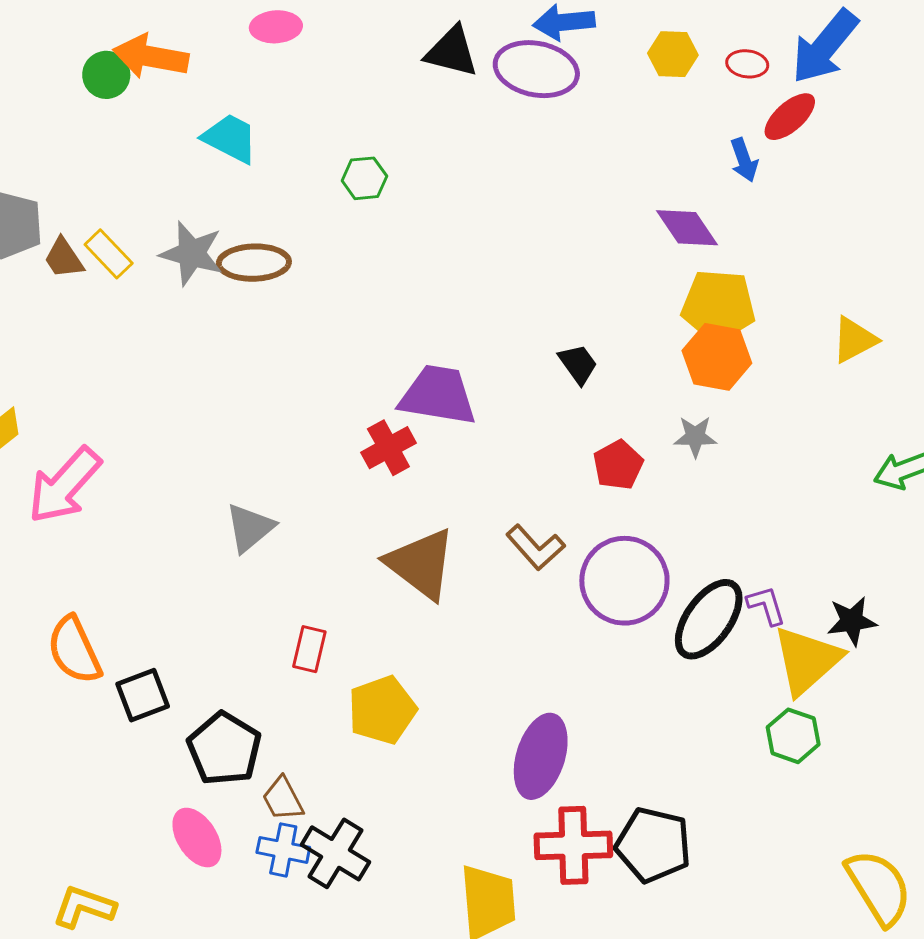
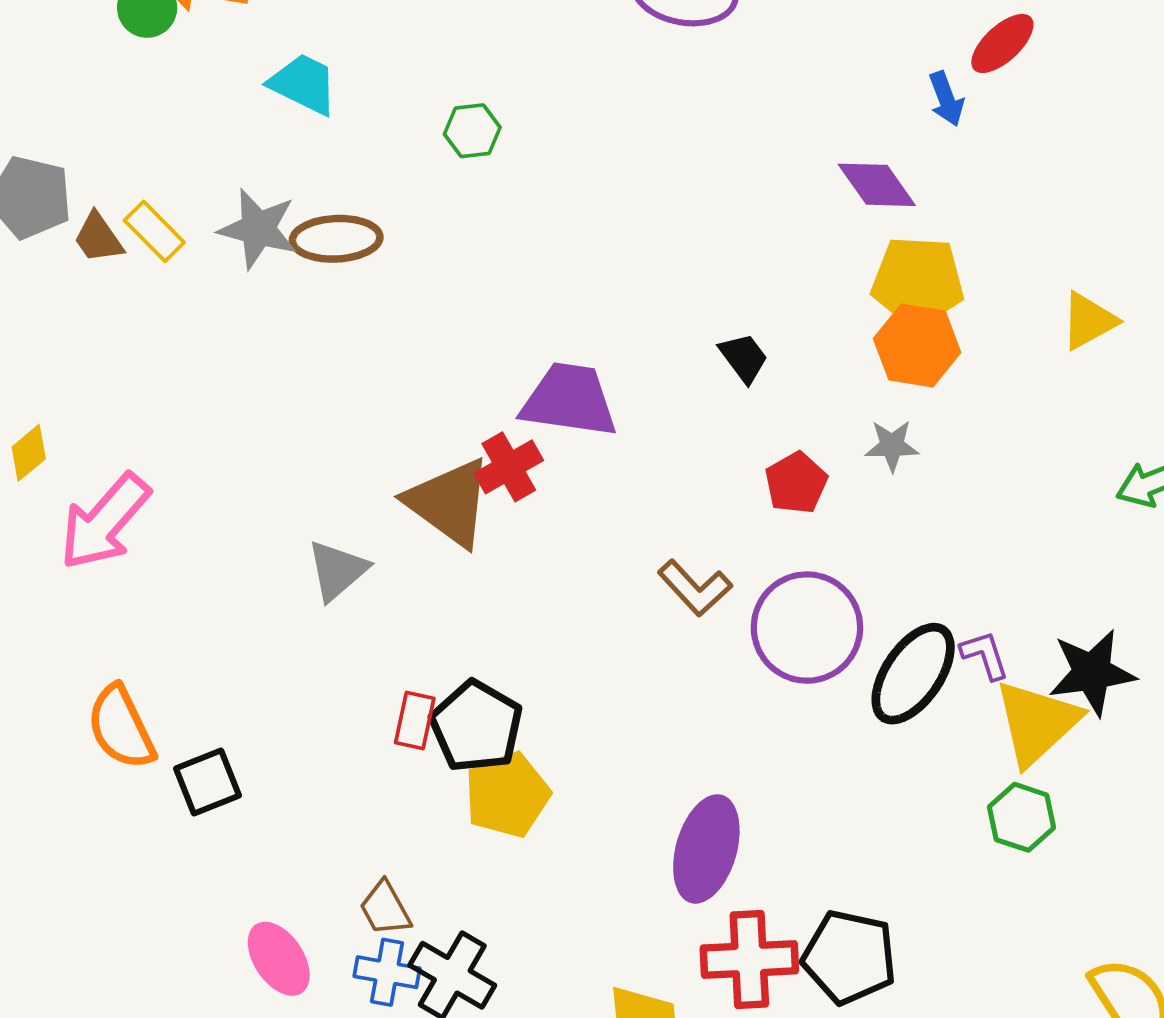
brown triangle: (421, 564) -> (449, 502), moved
black star: (852, 621) -> (1092, 672), size x1.4
black pentagon: (224, 749) -> (476, 726), moved

